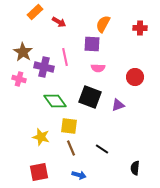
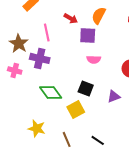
red arrow: (59, 22) -> (71, 18), moved
pink line: (65, 57) -> (47, 32), moved
black square: (90, 97) -> (86, 88), size x0.7
yellow square: (69, 126) -> (76, 109), moved, turned -36

